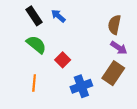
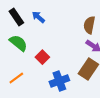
orange line: (34, 83) -> (16, 78), turned 49

